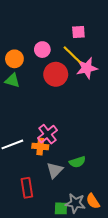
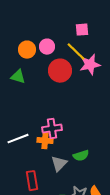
orange circle: (14, 59) -> (27, 50), moved
pink cross: (47, 134) -> (52, 129), turned 30

